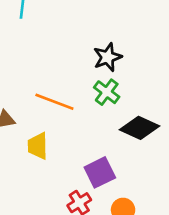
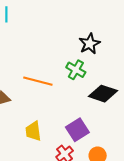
black star: (108, 57) -> (90, 44), moved
yellow trapezoid: (38, 146) -> (33, 131), moved

